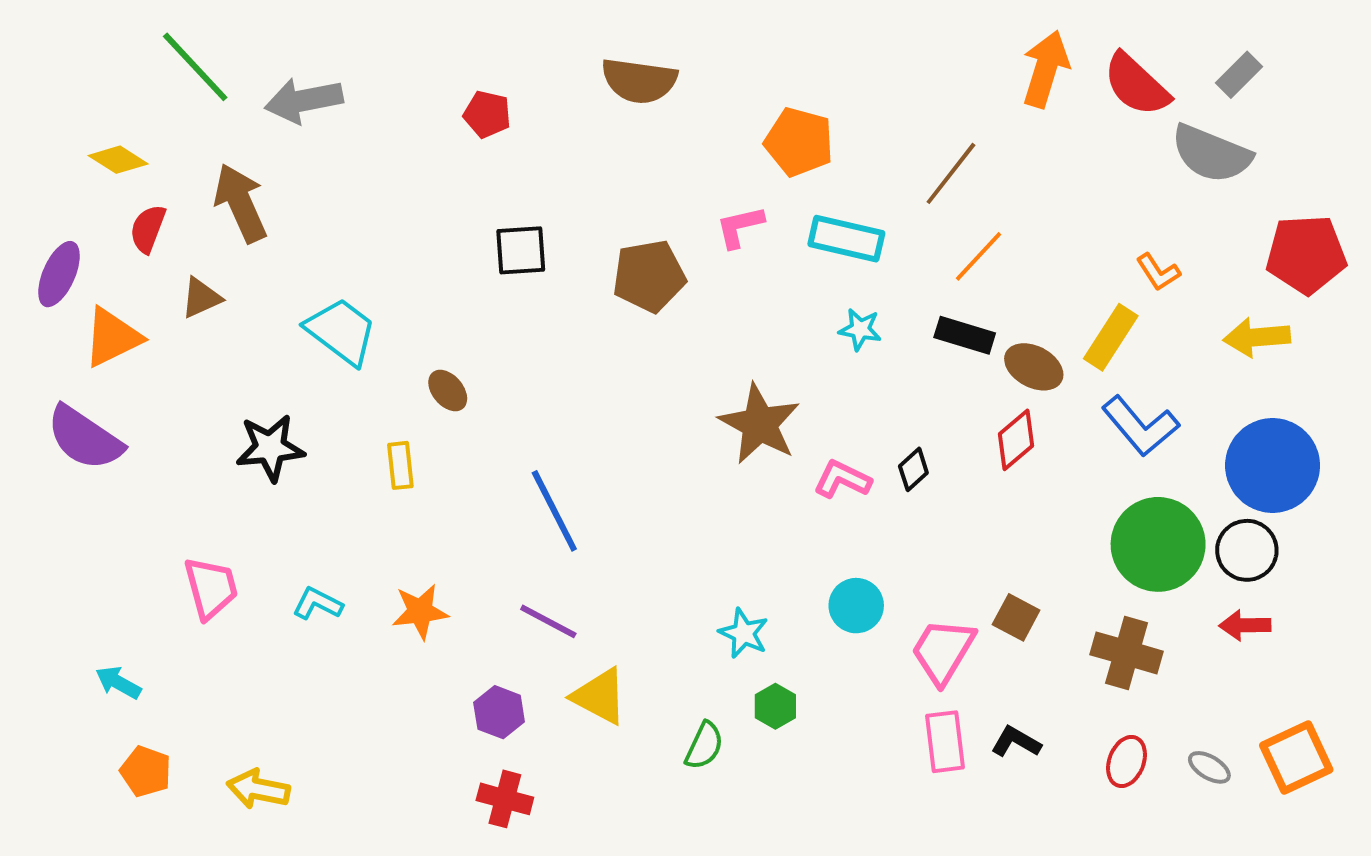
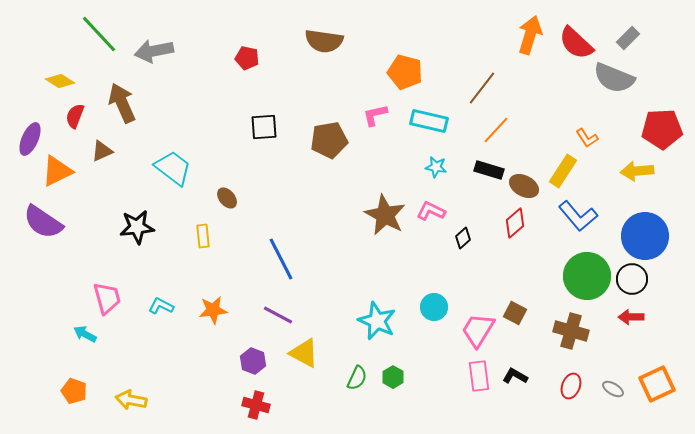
pink L-shape: (842, 479) -> (431, 211), moved
cyan star: (744, 633) -> (377, 321), size x1.5
cyan arrow: (118, 683) -> (85, 334), moved
green hexagon: (775, 706) -> (393, 377), moved

